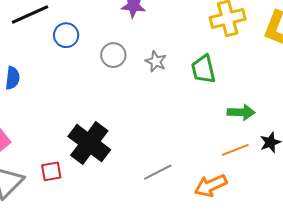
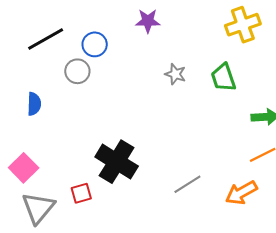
blue circle: (66, 35) -> (95, 44), moved
gray circle: (113, 55) -> (77, 71), moved

